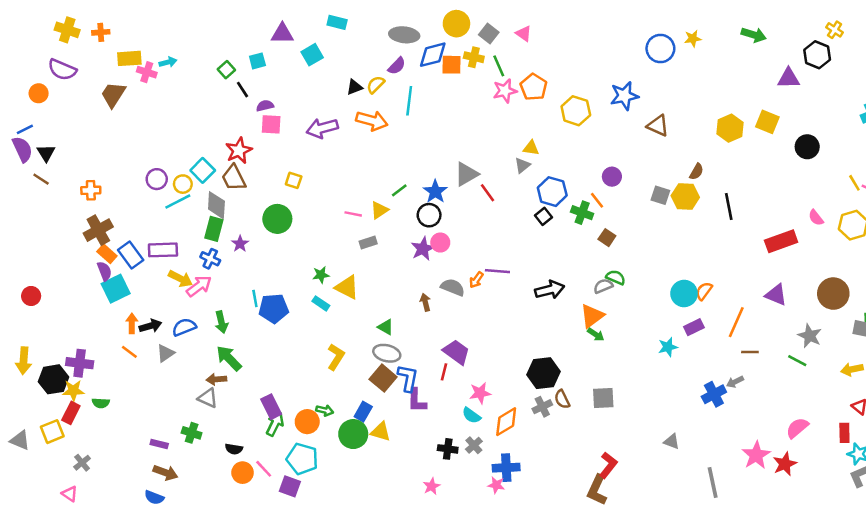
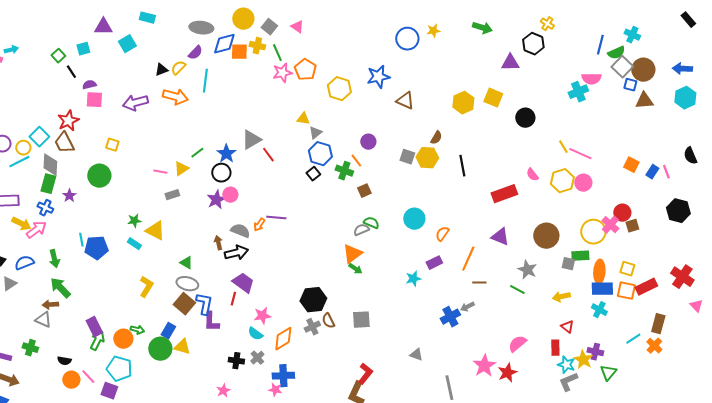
gray triangle: (522, 165) -> (315, 133), moved
brown square: (607, 238) -> (364, 191), turned 32
black arrow: (550, 290) -> (236, 253), moved
cyan circle: (684, 294) -> (414, 219), moved

